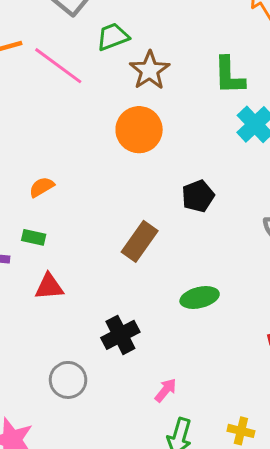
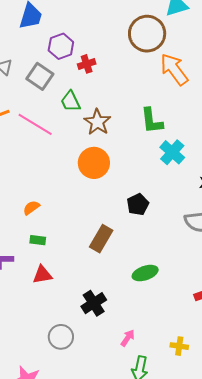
green trapezoid: (113, 37) -> (70, 101), turned -90
green rectangle: (34, 237) -> (38, 240), moved
yellow cross: (241, 431) -> (179, 346), moved

